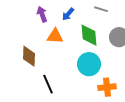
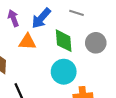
blue arrow: (68, 14) -> (41, 18), size x1.5

